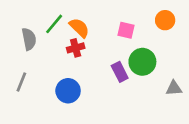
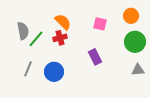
green line: (54, 24) -> (36, 39), moved
green circle: (142, 62) -> (135, 42), moved
gray line: (21, 82) -> (28, 69), moved

